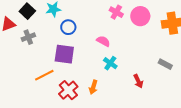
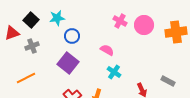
purple square: (64, 54) -> (68, 63), turned 30
gray rectangle: (165, 64) -> (168, 81), moved
orange line: (44, 75) -> (26, 78), moved

